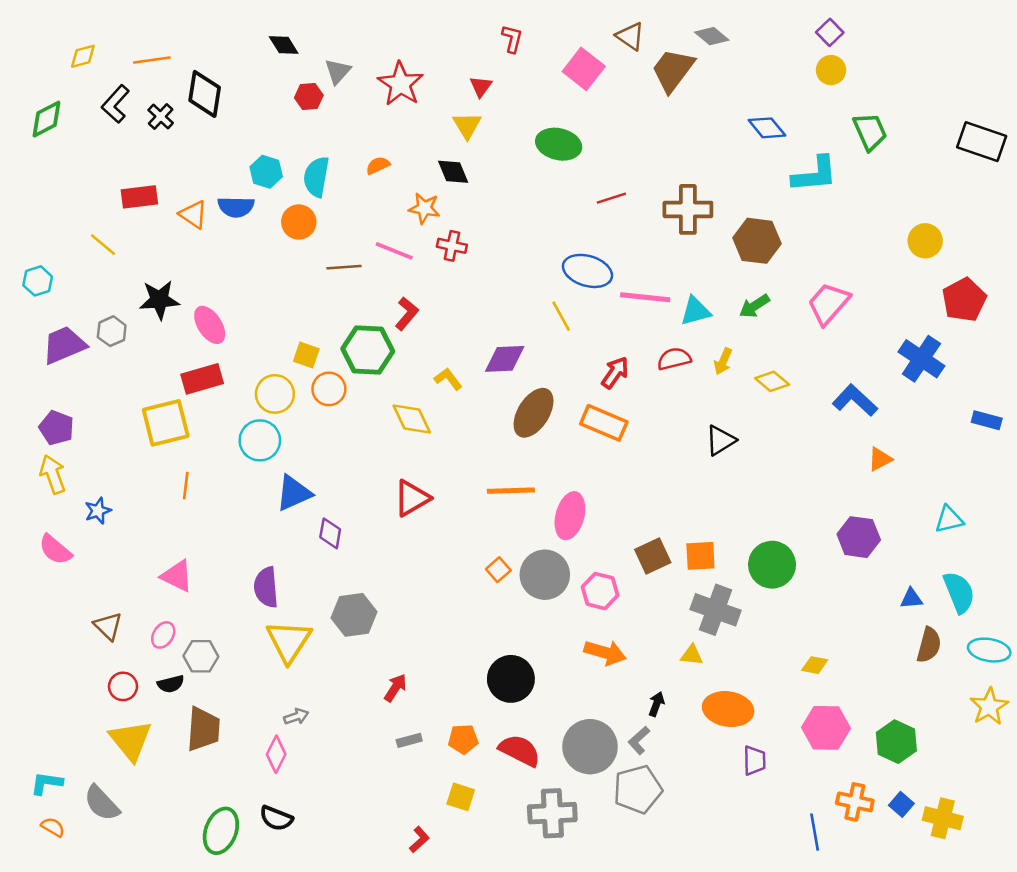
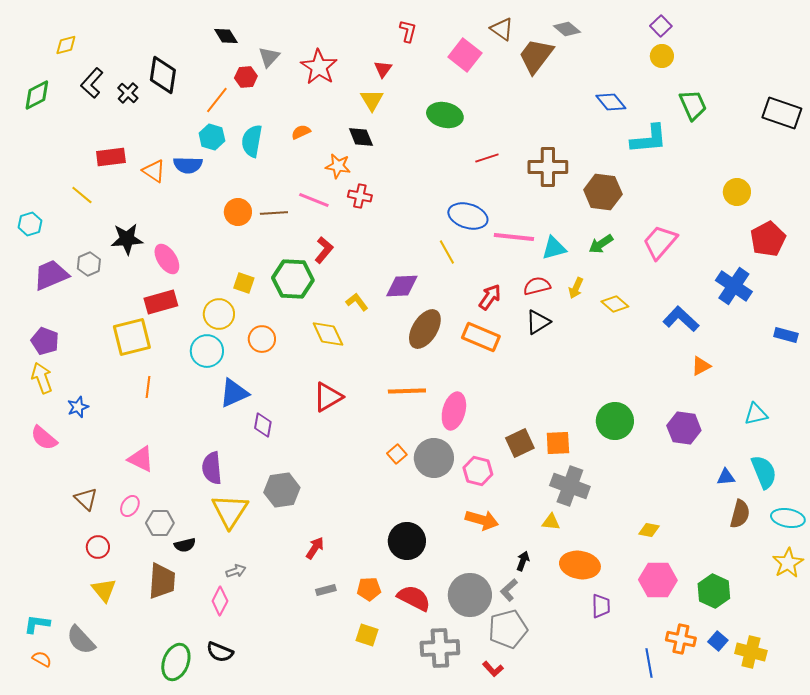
orange line: (152, 60) -> (217, 100), moved, turned -44
orange circle: (299, 222) -> (238, 212), moved
orange circle: (329, 389) -> (262, 339), moved
black triangle: (721, 440) -> (538, 322), moved
green circle: (772, 565) -> (615, 421), moved
black semicircle: (171, 684) -> (185, 545), moved
yellow triangle: (131, 740) -> (104, 590), size x0.7
red L-shape: (419, 840) -> (493, 669), moved, turned 90

